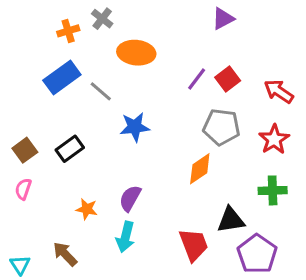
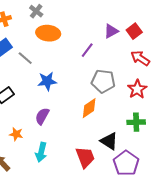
gray cross: (102, 19) -> (36, 11), moved
purple triangle: (223, 19) -> (111, 31), moved
red square: (228, 79) -> (134, 31), moved
purple semicircle: (130, 198) -> (42, 116), moved
black triangle: (231, 220) -> (109, 141), turned 42

